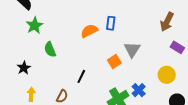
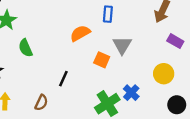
blue rectangle: (111, 23) -> (108, 14), moved
orange semicircle: (89, 31) -> (80, 33), moved
orange square: (114, 61) -> (102, 60), turned -32

